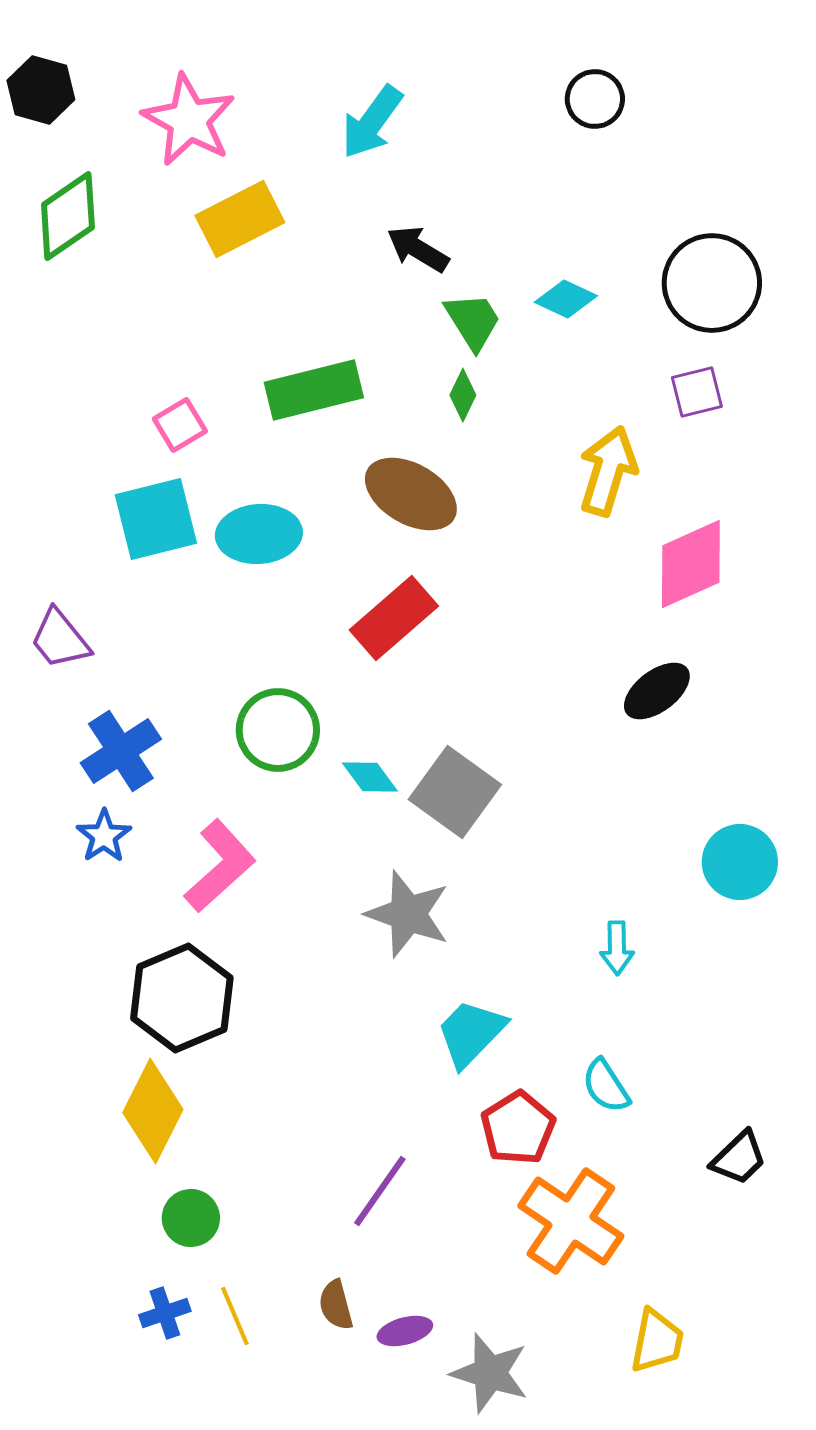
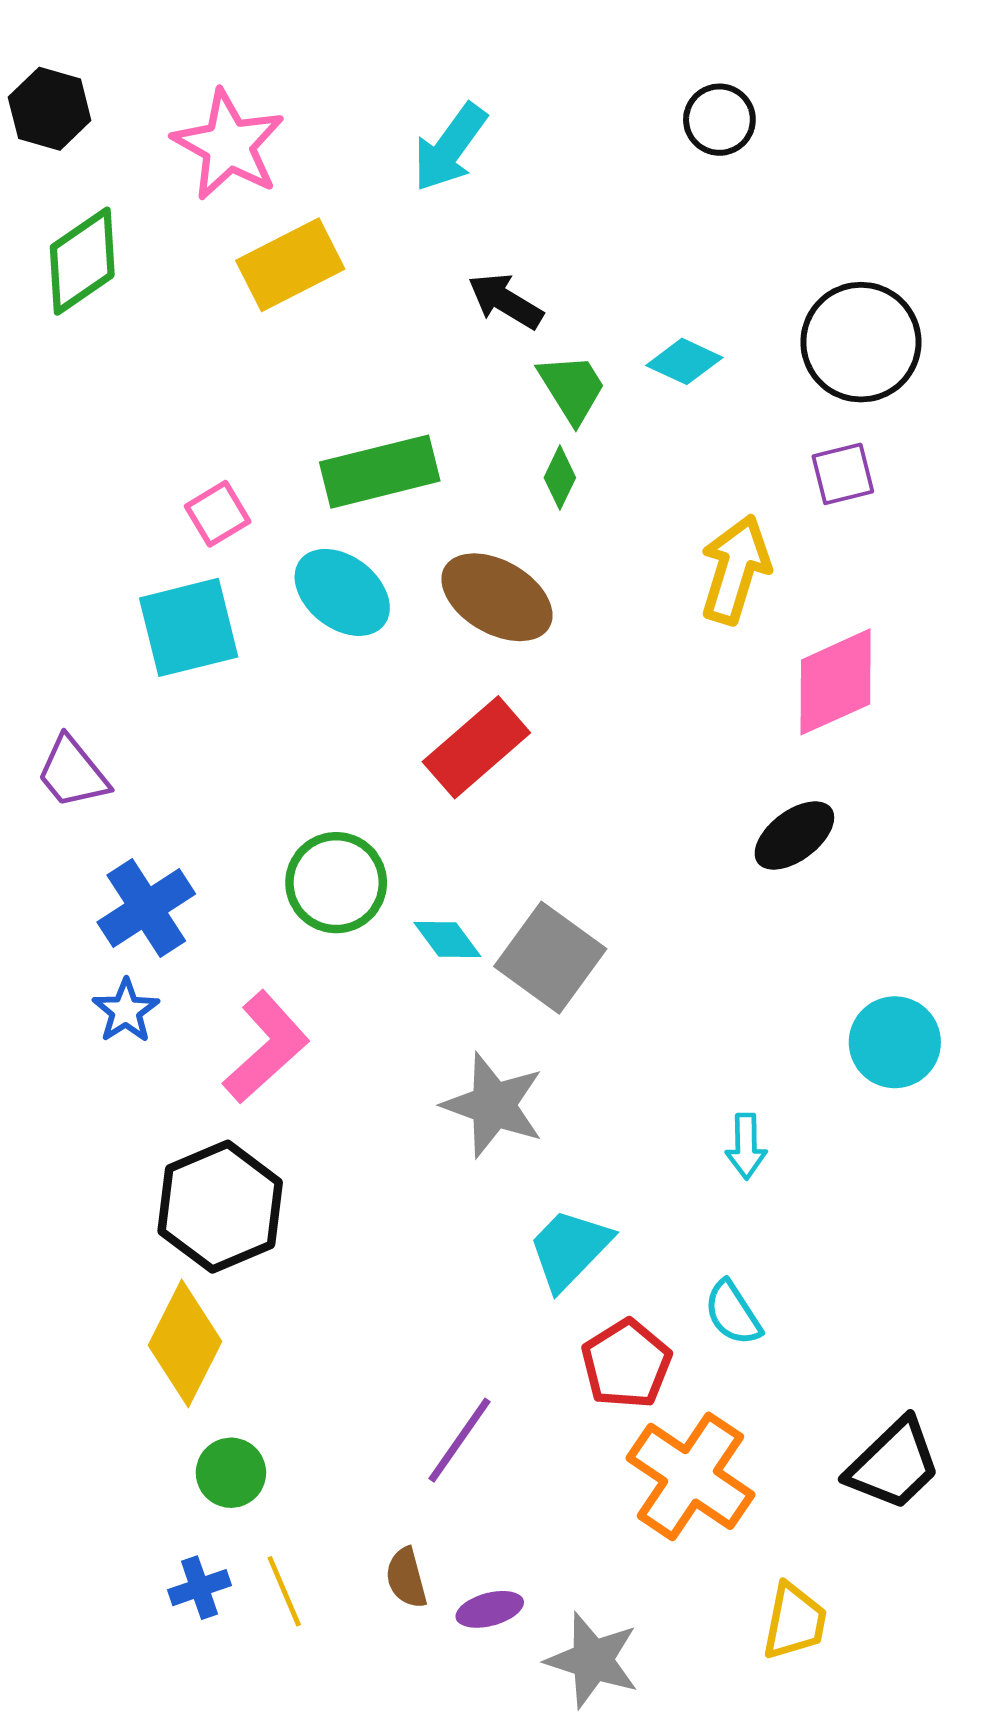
cyan ellipse: (259, 534) -> (342, 592), moved, turned 42
black trapezoid: (739, 1158) -> (894, 1464), moved, size x1.4

